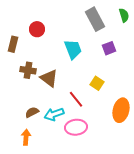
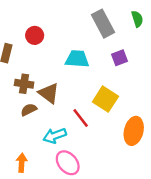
cyan trapezoid: (73, 49) -> (77, 59), turned -65
yellow square: (97, 83) -> (105, 99), size x1.5
brown semicircle: (32, 112) -> (29, 110), moved
pink ellipse: (76, 127) -> (68, 163), moved, turned 55

